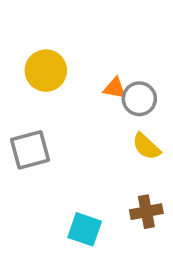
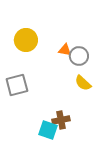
brown cross: (146, 212) -> (61, 120), moved

